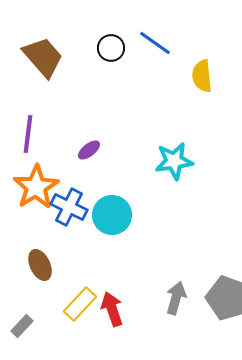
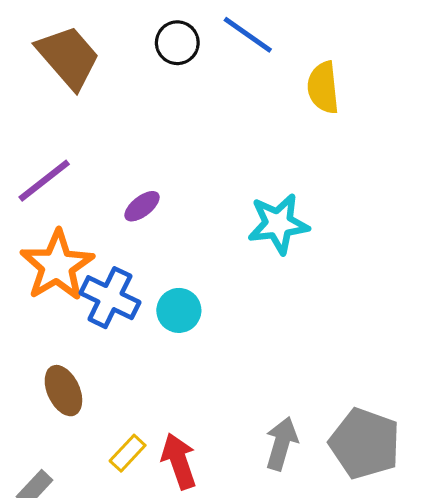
purple line: (28, 134) -> (44, 181), turned 45
cyan circle: (112, 215) -> (179, 310), size x0.7
yellow rectangle: (80, 304) -> (128, 453), size x0.7

